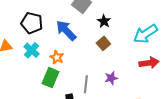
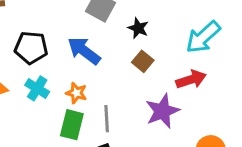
red arrow: (149, 63) -> (191, 79), moved
purple star: (111, 78) -> (162, 111), size x1.6
gray line: (86, 84) -> (107, 119), moved

